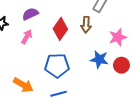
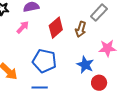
red circle: (121, 65) -> (99, 83), moved

